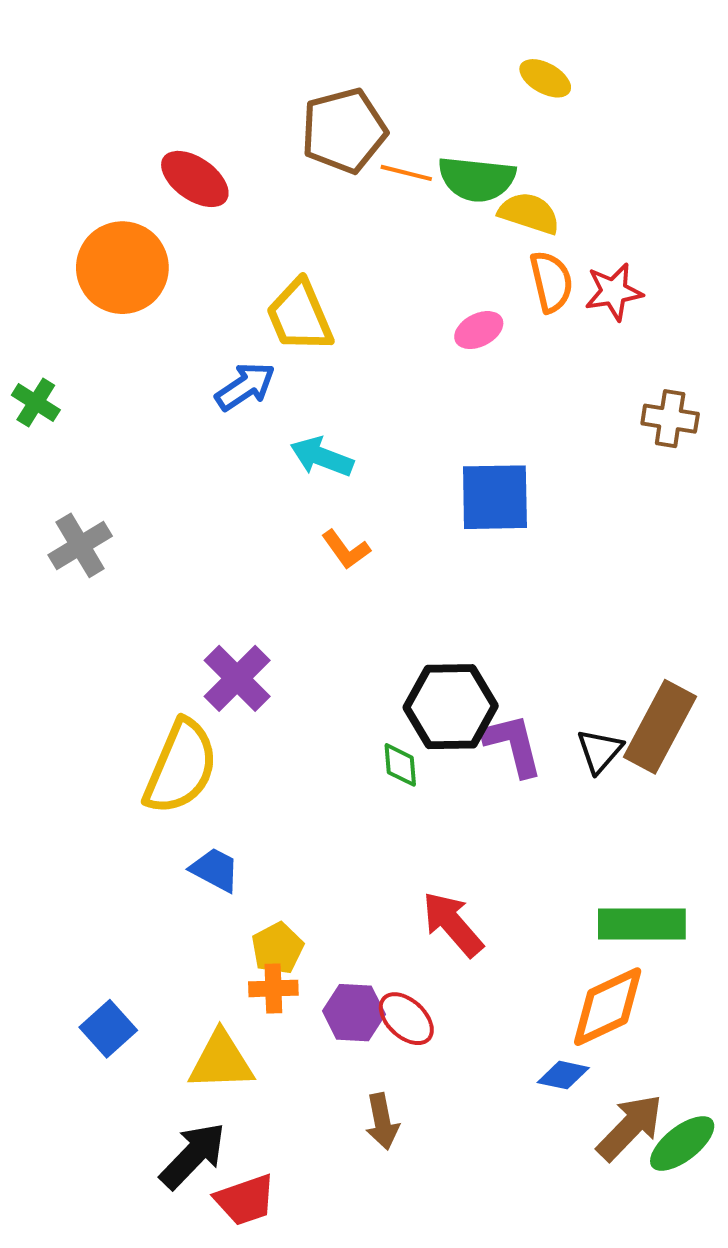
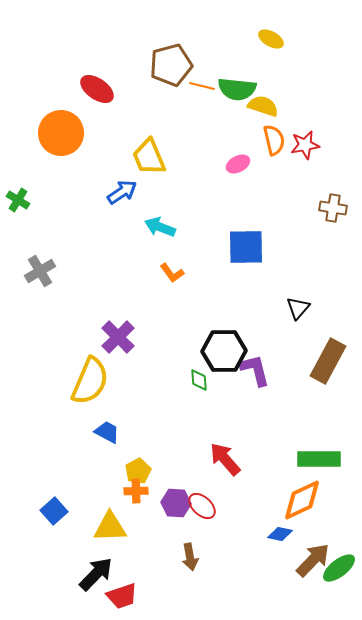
black triangle: (600, 751) -> (298, 308), moved

